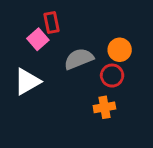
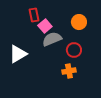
pink square: (38, 39) -> (45, 26), moved
orange circle: (120, 50) -> (79, 22), moved

